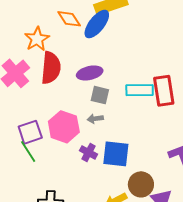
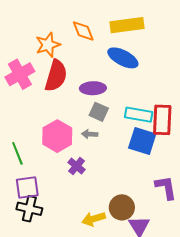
blue ellipse: (97, 24) -> (123, 58), moved, turned 68
purple square: (30, 132) -> (27, 187), moved
blue square: (116, 154) -> (142, 141), moved

